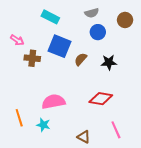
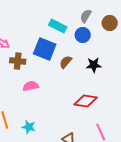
gray semicircle: (92, 13) -> (86, 16), moved, turned 136
cyan rectangle: (50, 17) -> (58, 26), moved
pink semicircle: (53, 102) -> (31, 86), moved, size x0.7

